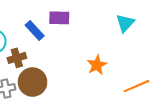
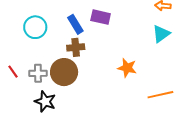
brown cross: (17, 58) -> (76, 47), moved
orange star: (97, 65) -> (127, 68), turned 30

